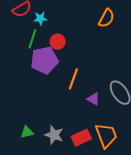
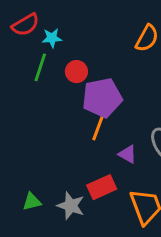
purple pentagon: (44, 60) -> (102, 98), moved
red rectangle: (81, 138) -> (102, 187), moved

